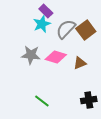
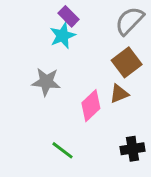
gray semicircle: (66, 29) -> (130, 21), moved
brown square: (86, 30) -> (127, 62), moved
pink diamond: (56, 57) -> (91, 106), moved, turned -60

